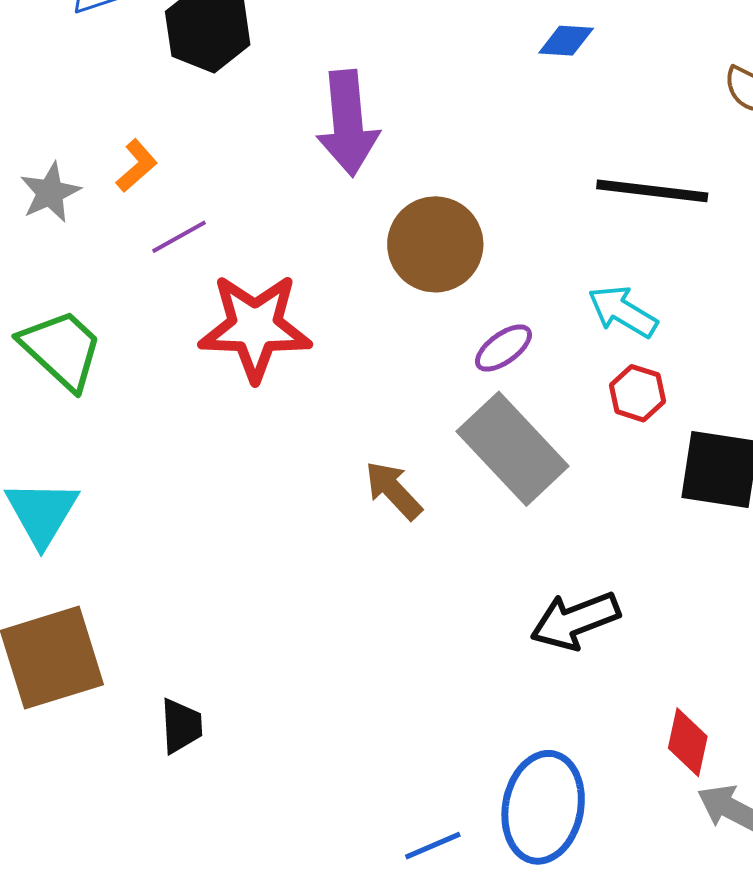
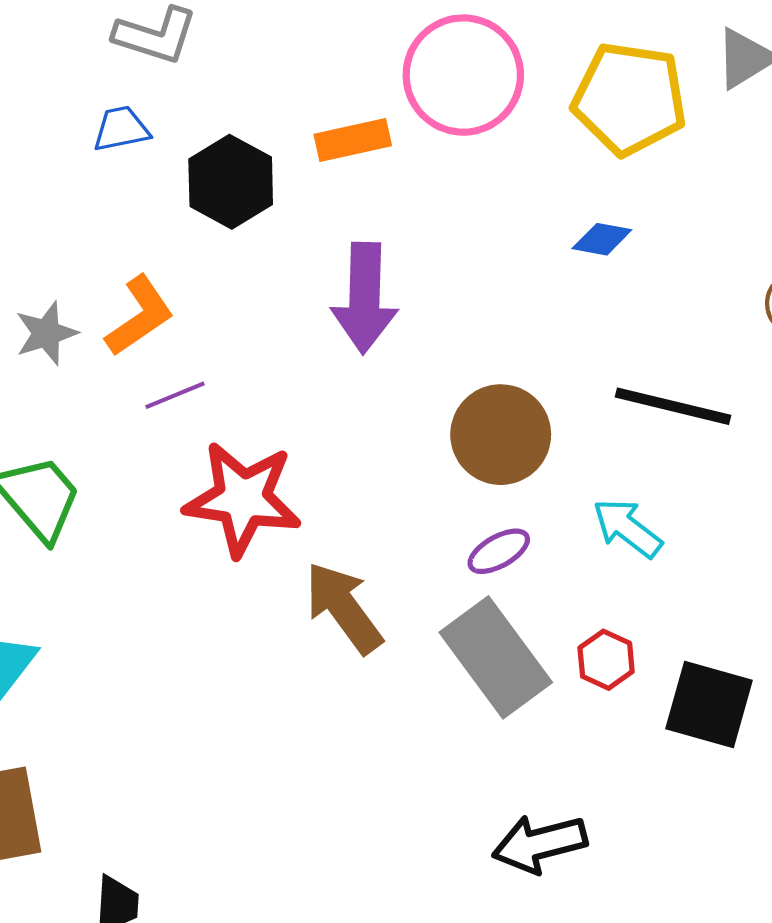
orange L-shape: (137, 166) -> (140, 316), size x1.5
brown circle: (435, 244) -> (501, 435), moved
red hexagon: (637, 393) -> (606, 660), moved
brown arrow: (393, 490) -> (344, 608), moved, size x1.4

